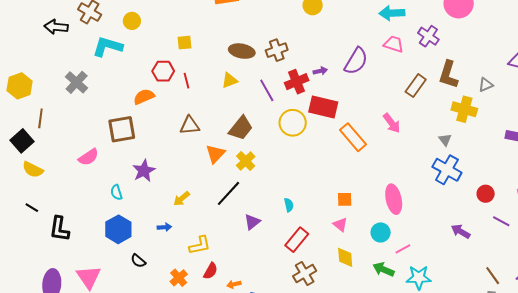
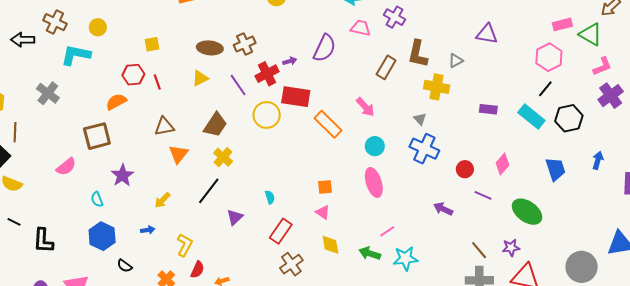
orange triangle: (215, 154) -> (178, 154), moved
cyan circle: (381, 232) -> (375, 146), moved
yellow L-shape: (200, 245) -> (185, 245), turned -45

